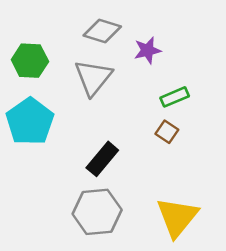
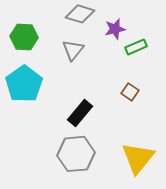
gray triangle: (93, 78) -> (73, 50), size x0.7
green rectangle: (175, 97) -> (136, 47), moved

